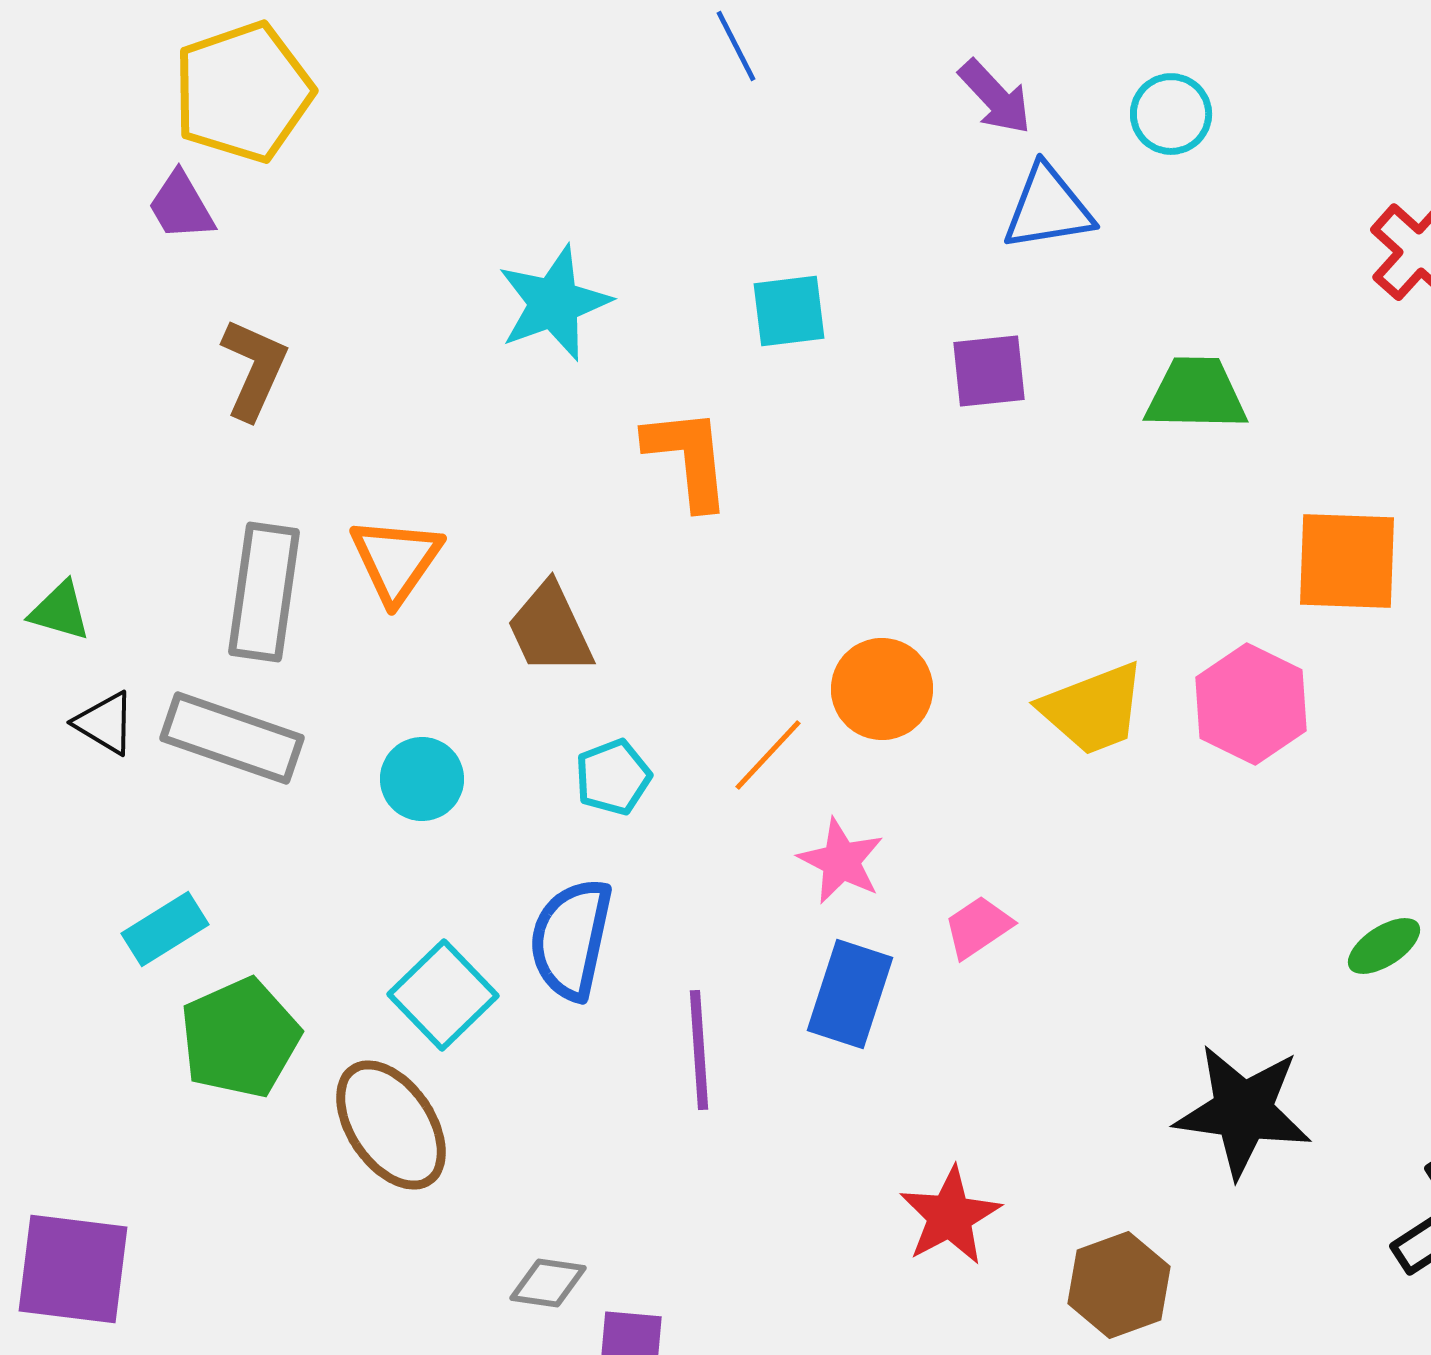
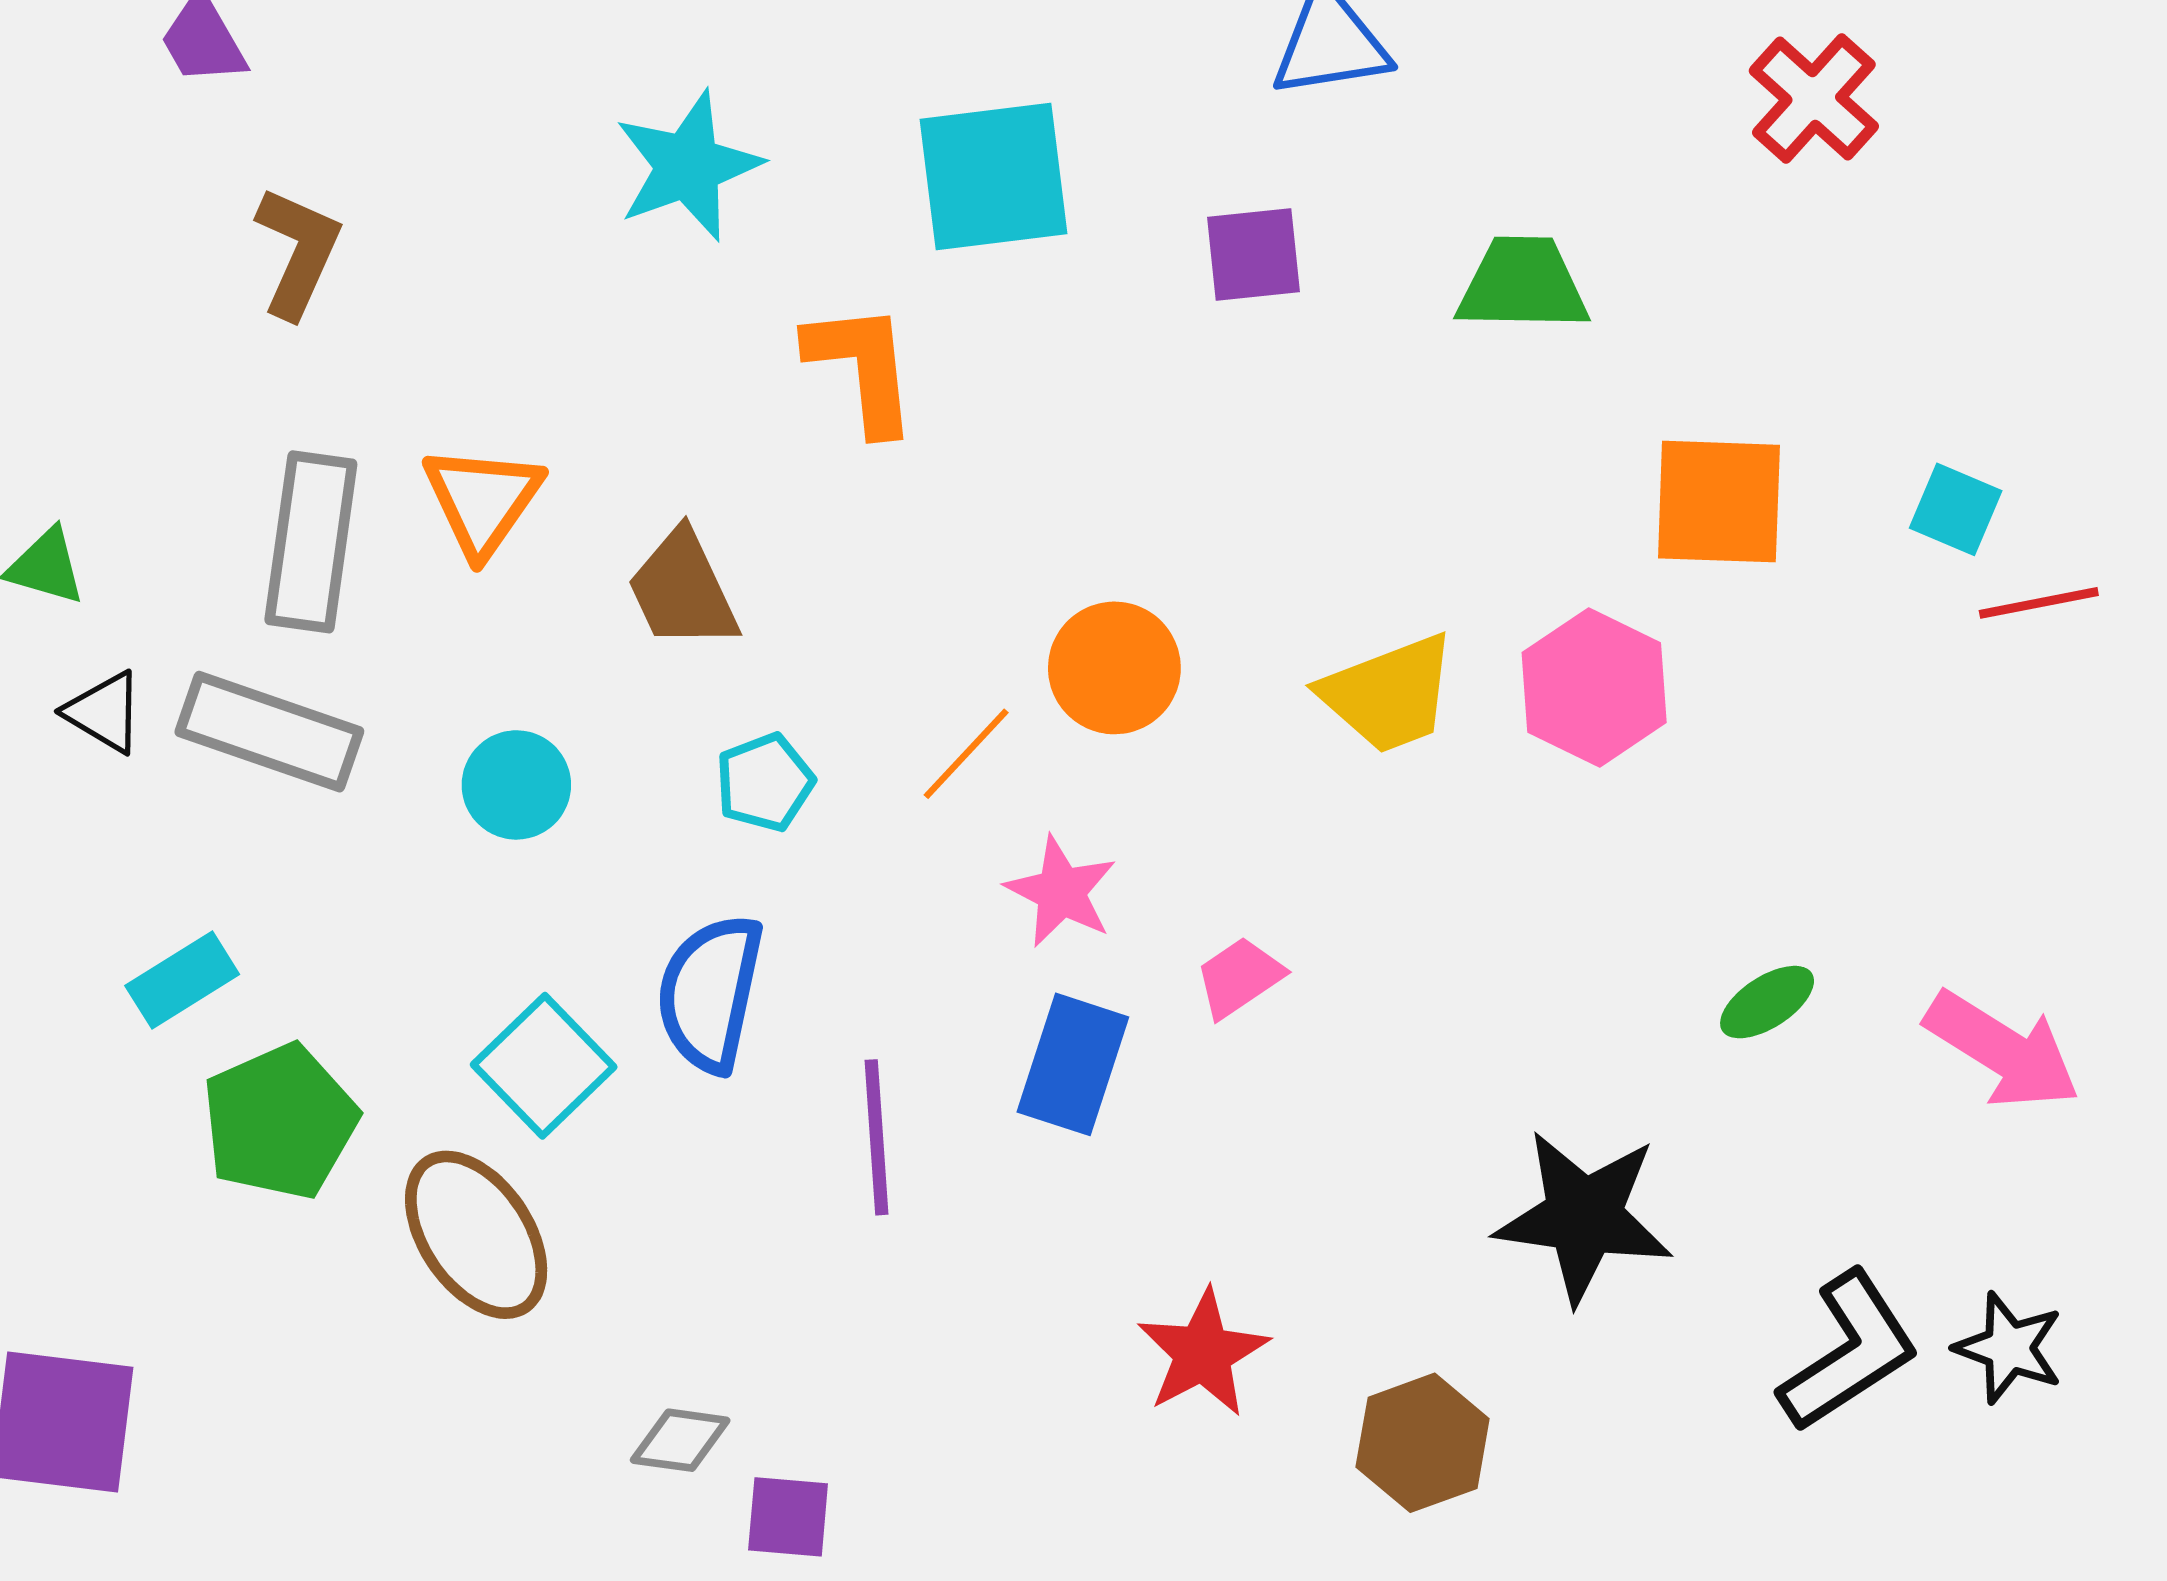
cyan square: (789, 311) -> (993, 177), size x1.6

